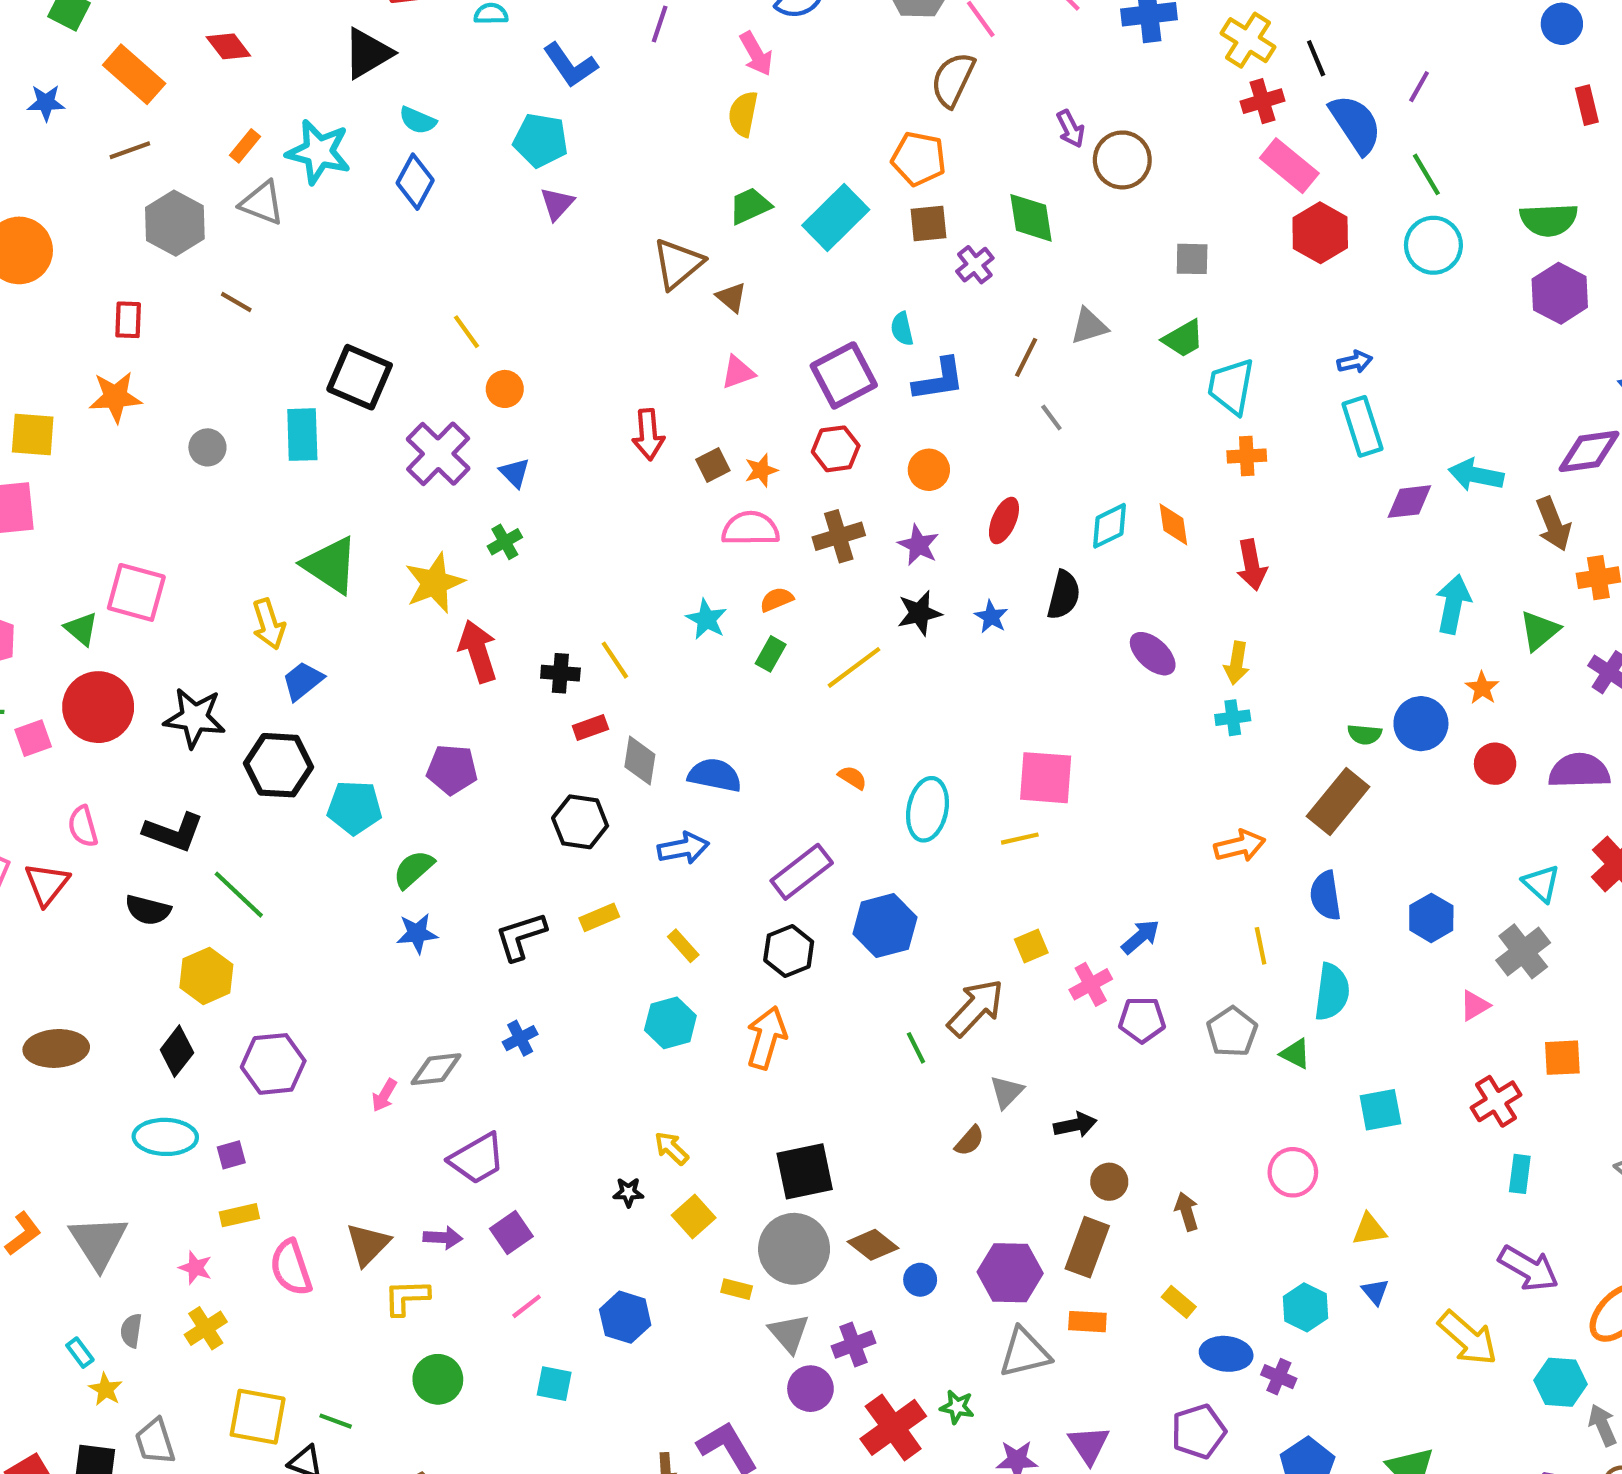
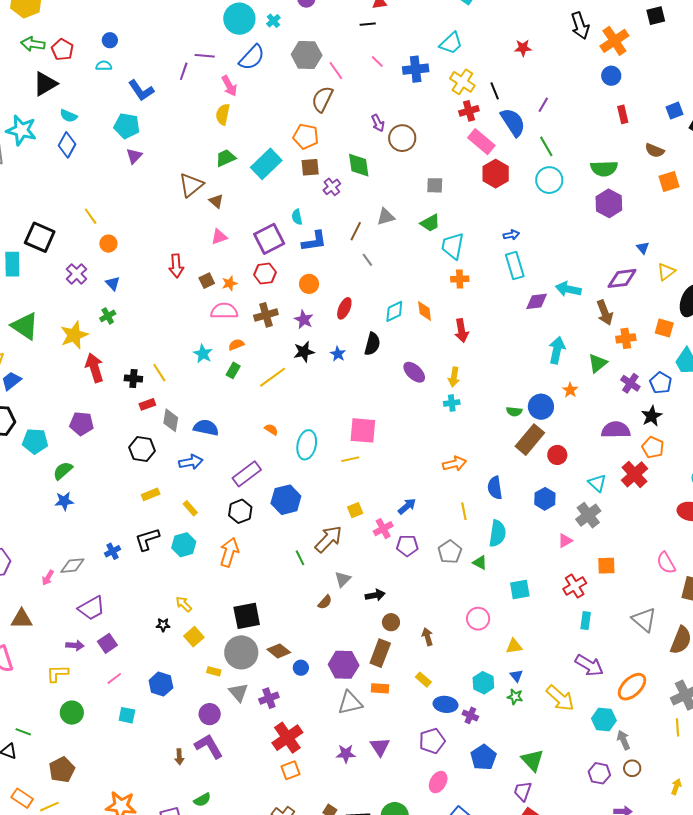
purple cross: (438, 454) -> (77, 274), size x0.7
red circle: (1495, 764) -> (557, 455), moved
brown rectangle: (1338, 802) -> (530, 440), moved
black L-shape: (521, 936) -> (147, 539), moved
brown triangle: (368, 1244) -> (22, 619), moved, turned 45
purple circle: (810, 1389) -> (210, 714), moved
green star: (957, 1407) -> (515, 697), moved

